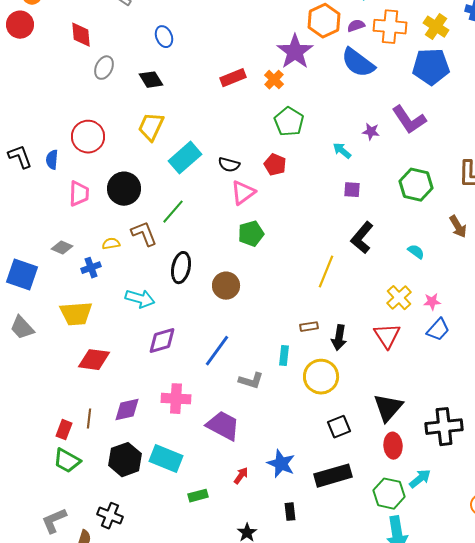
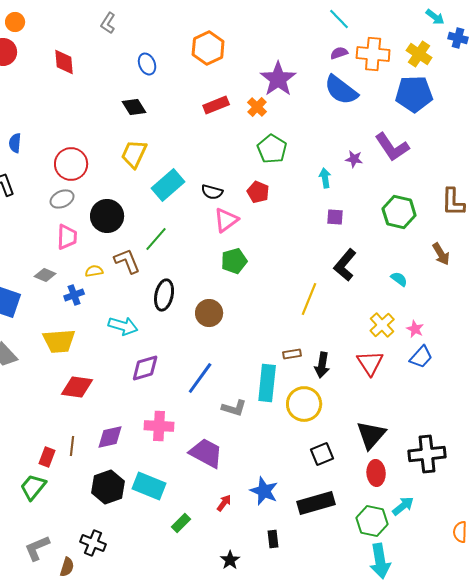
orange hexagon: (324, 21) -> (208, 48), moved
gray ellipse: (104, 68) -> (62, 199), moved, turned 40
cyan arrow: (342, 151) -> (325, 178), turned 42
blue semicircle: (52, 160) -> (15, 143), moved
pink trapezoid: (79, 194) -> (67, 237), moved
pink star: (432, 302) -> (415, 329), turned 30
cyan rectangle: (284, 356) -> (267, 383), size x1.8
green trapezoid: (67, 461) -> (33, 487), moved, turned 100
green rectangle: (198, 496) -> (181, 523), turned -30

